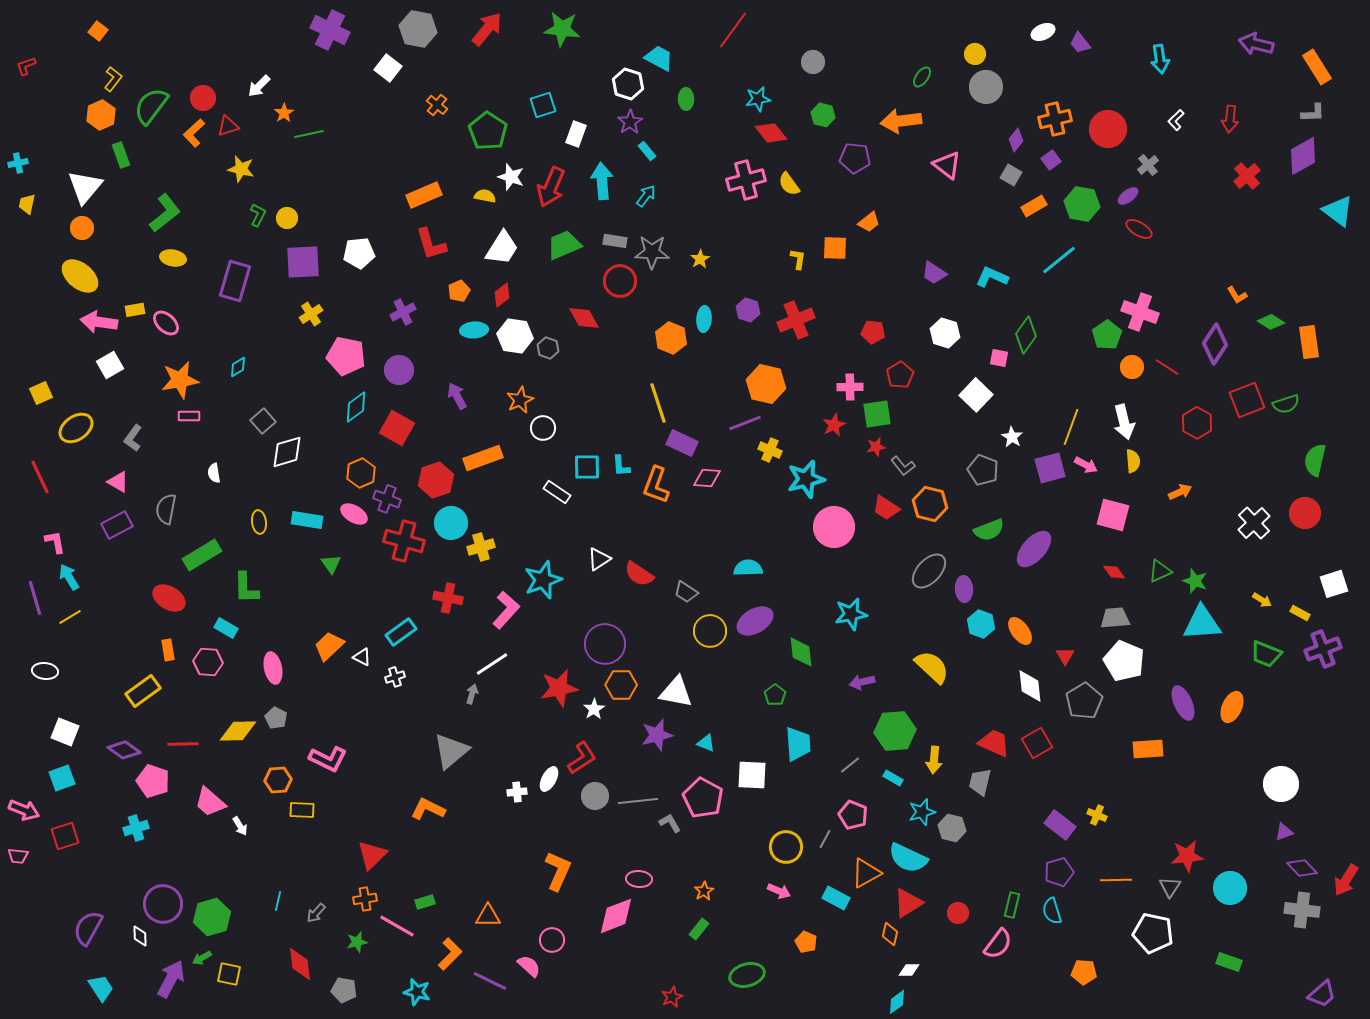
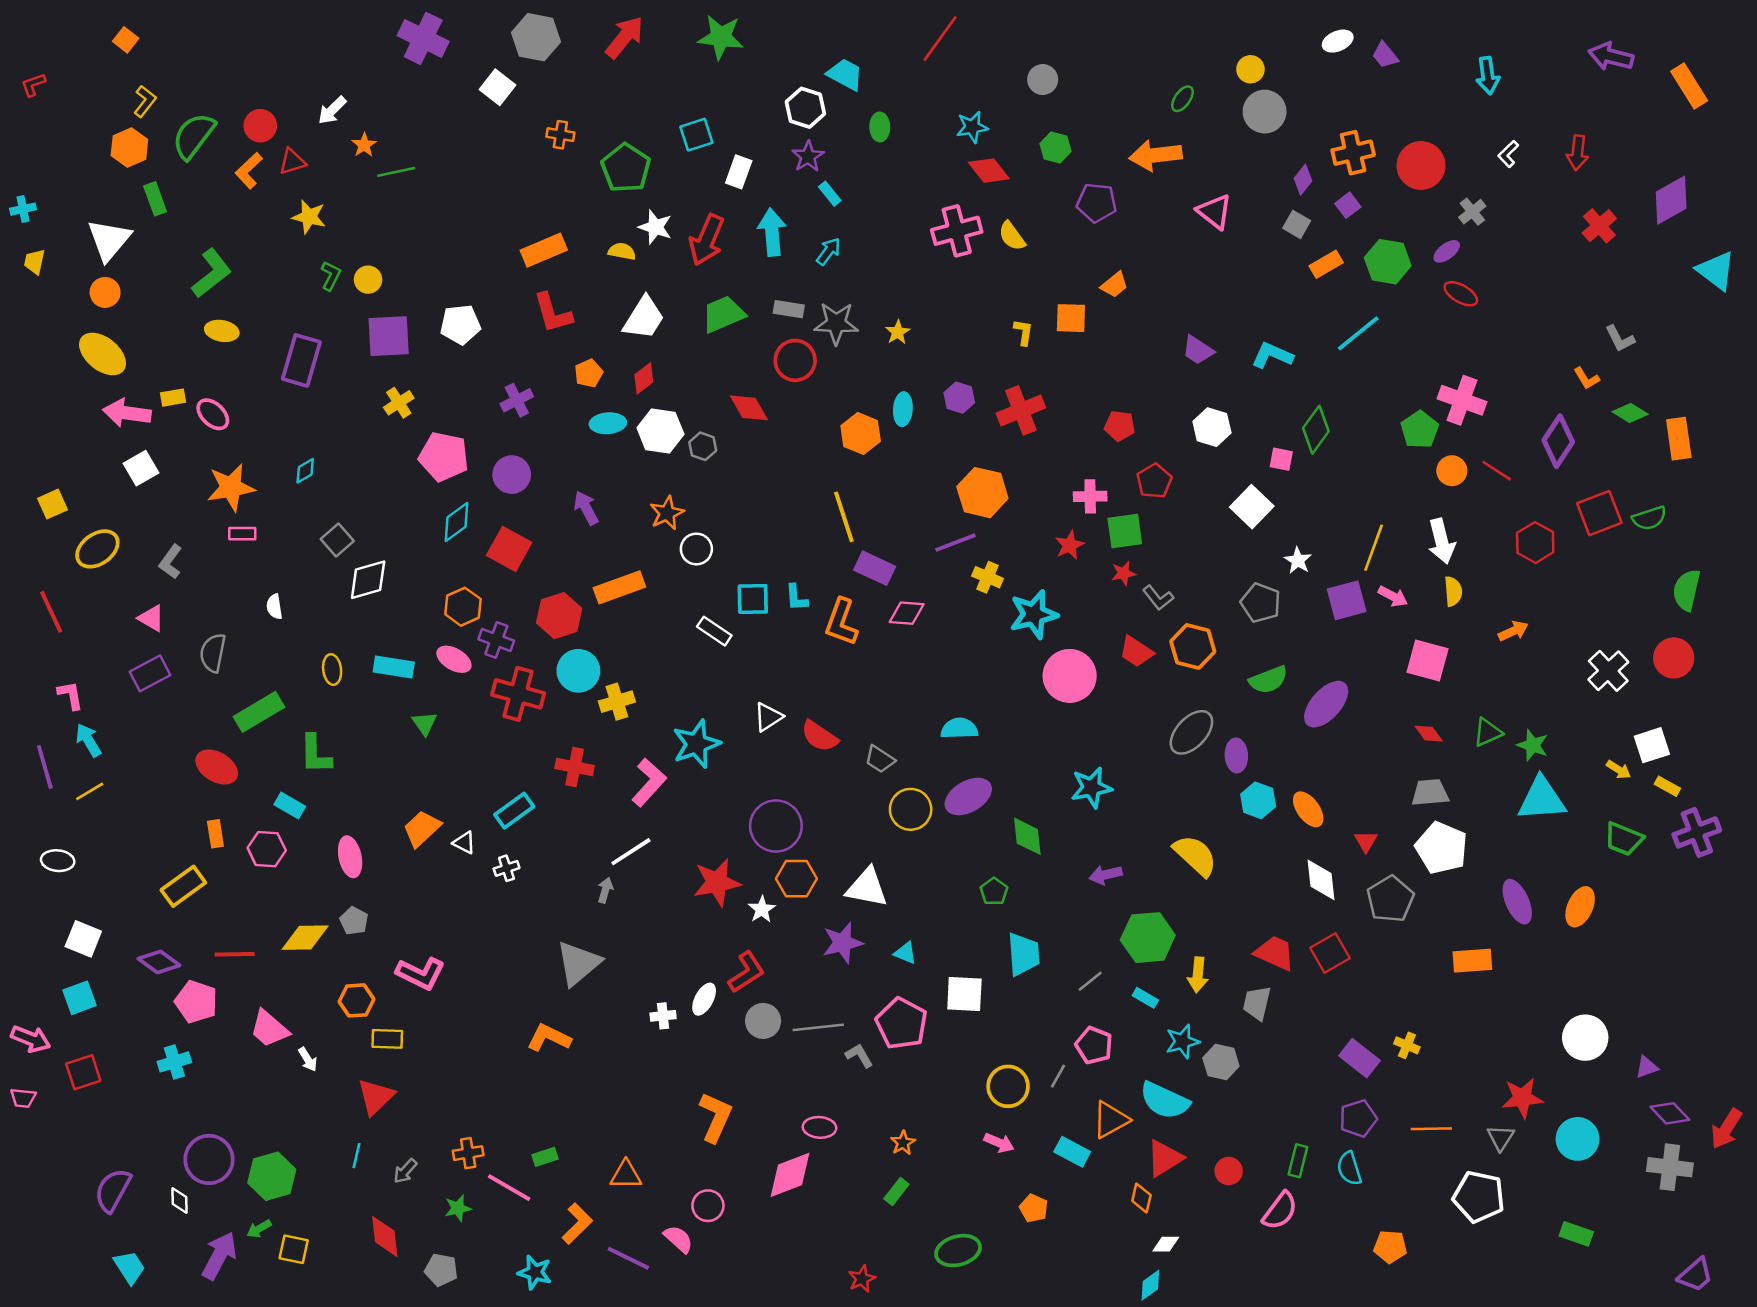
orange cross: (437, 105) -> (560, 135), turned -30
gray L-shape: (1313, 113) -> (1620, 339), moved, turned 65
white square: (1334, 584) -> (1652, 745), moved
white circle: (1281, 784) -> (1585, 1038), moved
red triangle: (372, 855) -> (376, 1097), moved

